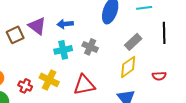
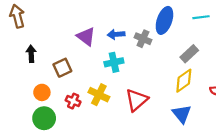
brown square: (15, 35) -> (62, 68), moved
gray cross: (90, 47) -> (143, 39), moved
red triangle: (84, 85) -> (137, 100), turned -30

